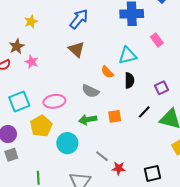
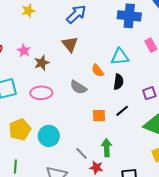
brown star: (17, 46) -> (42, 63), moved
black line: (144, 112) -> (122, 111), moved
green arrow: (88, 120) -> (107, 148), moved, turned 90
yellow pentagon: (41, 126) -> (20, 130), moved

